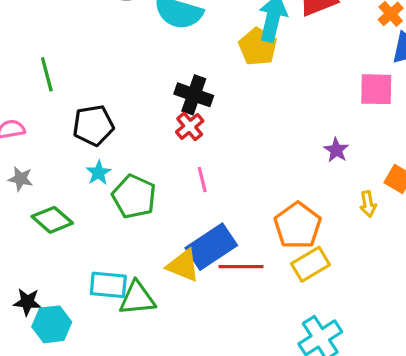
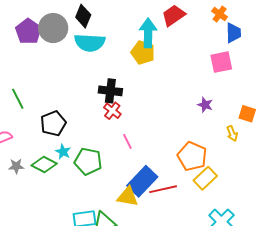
green diamond: (52, 220) -> (44, 165), moved

